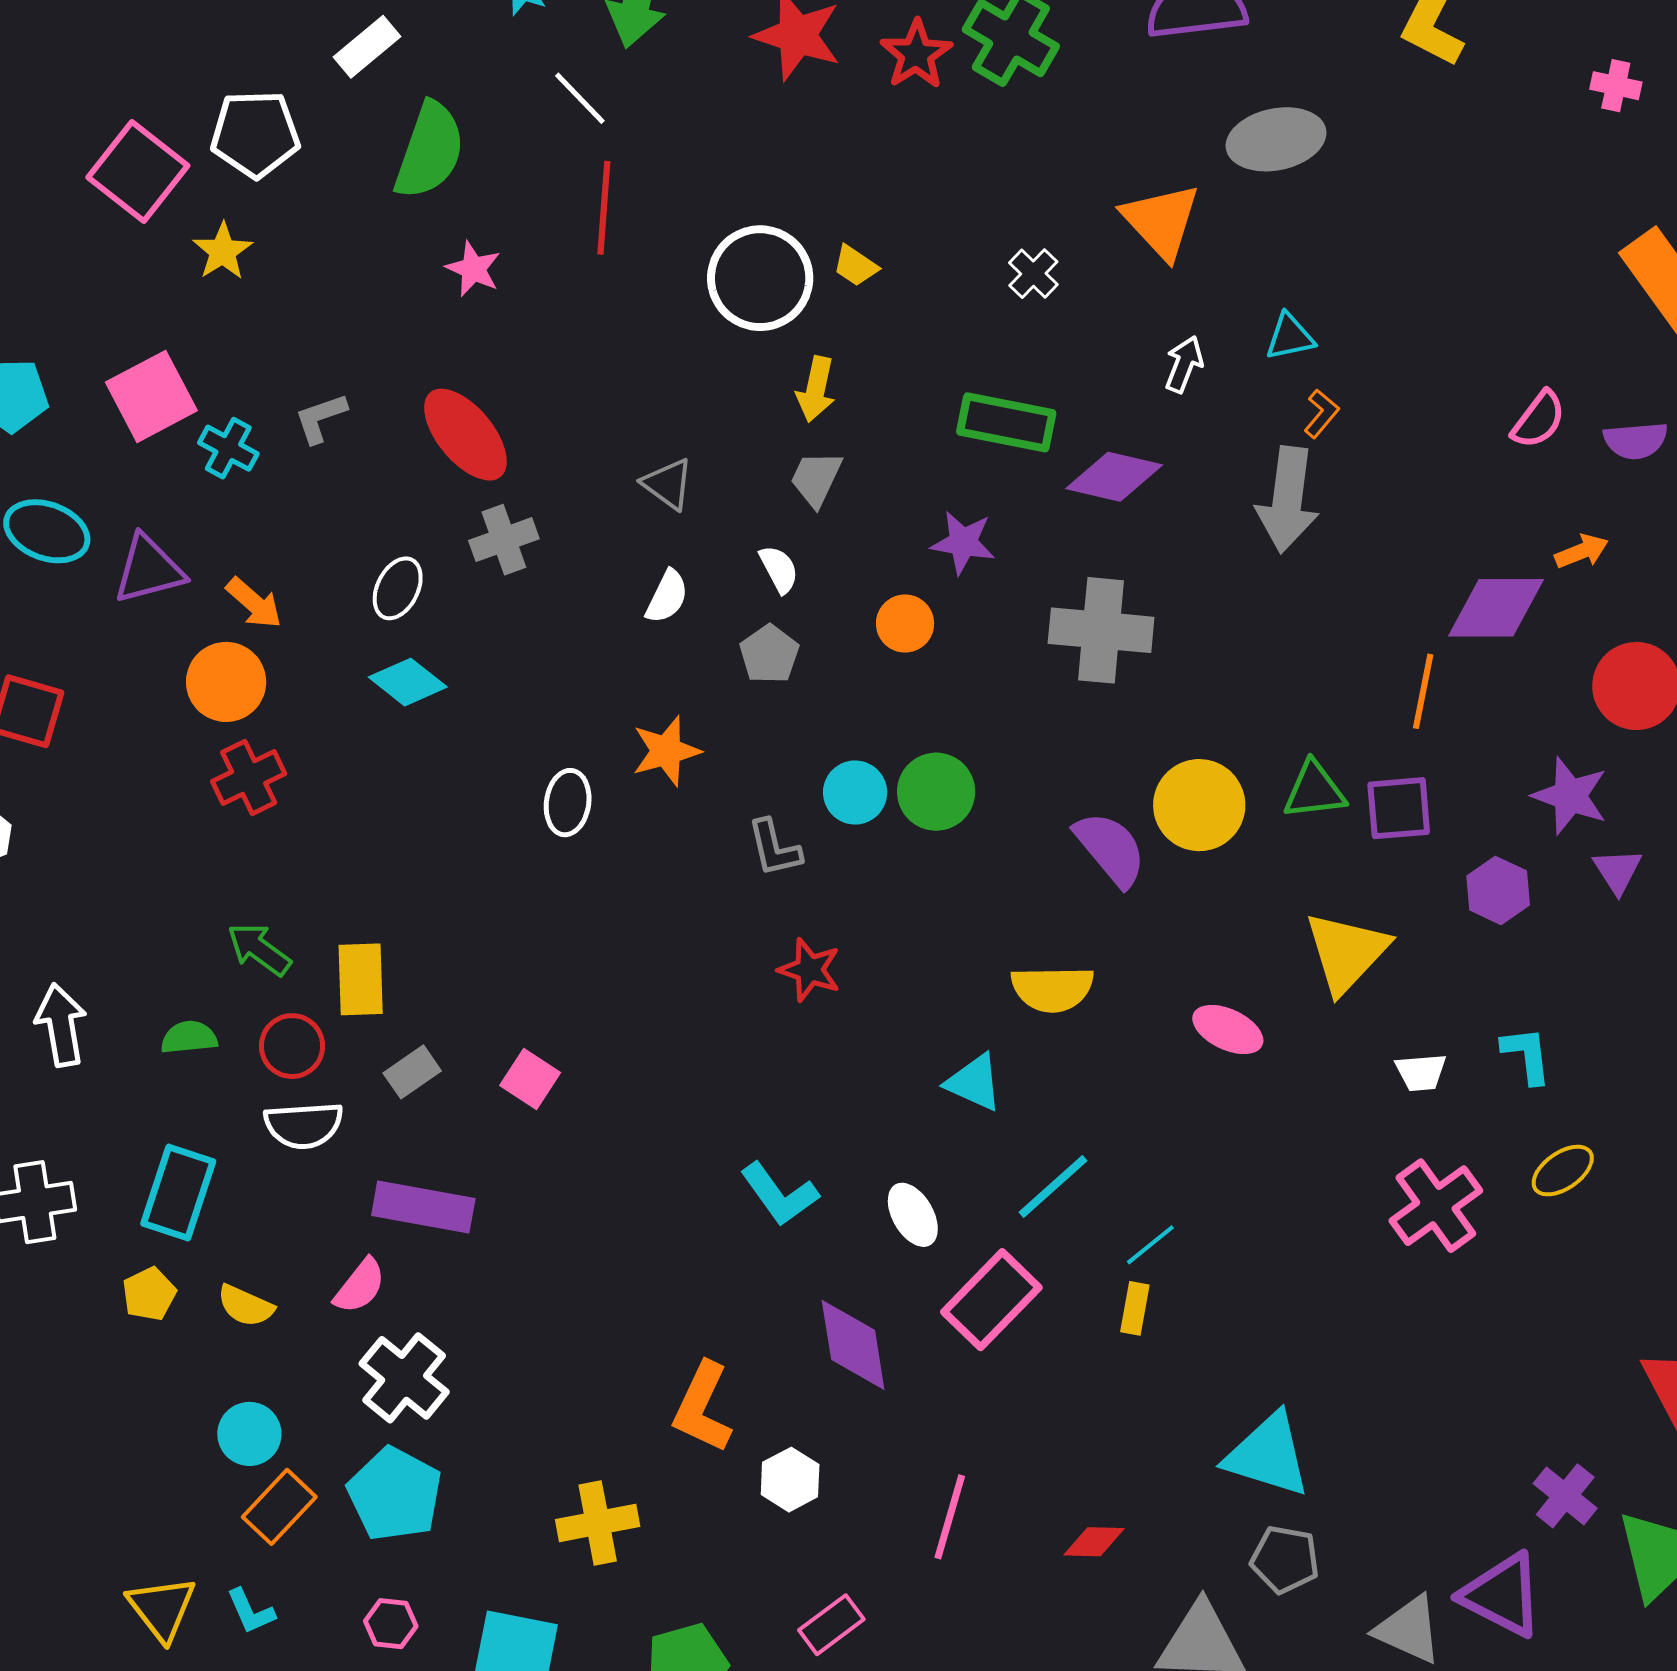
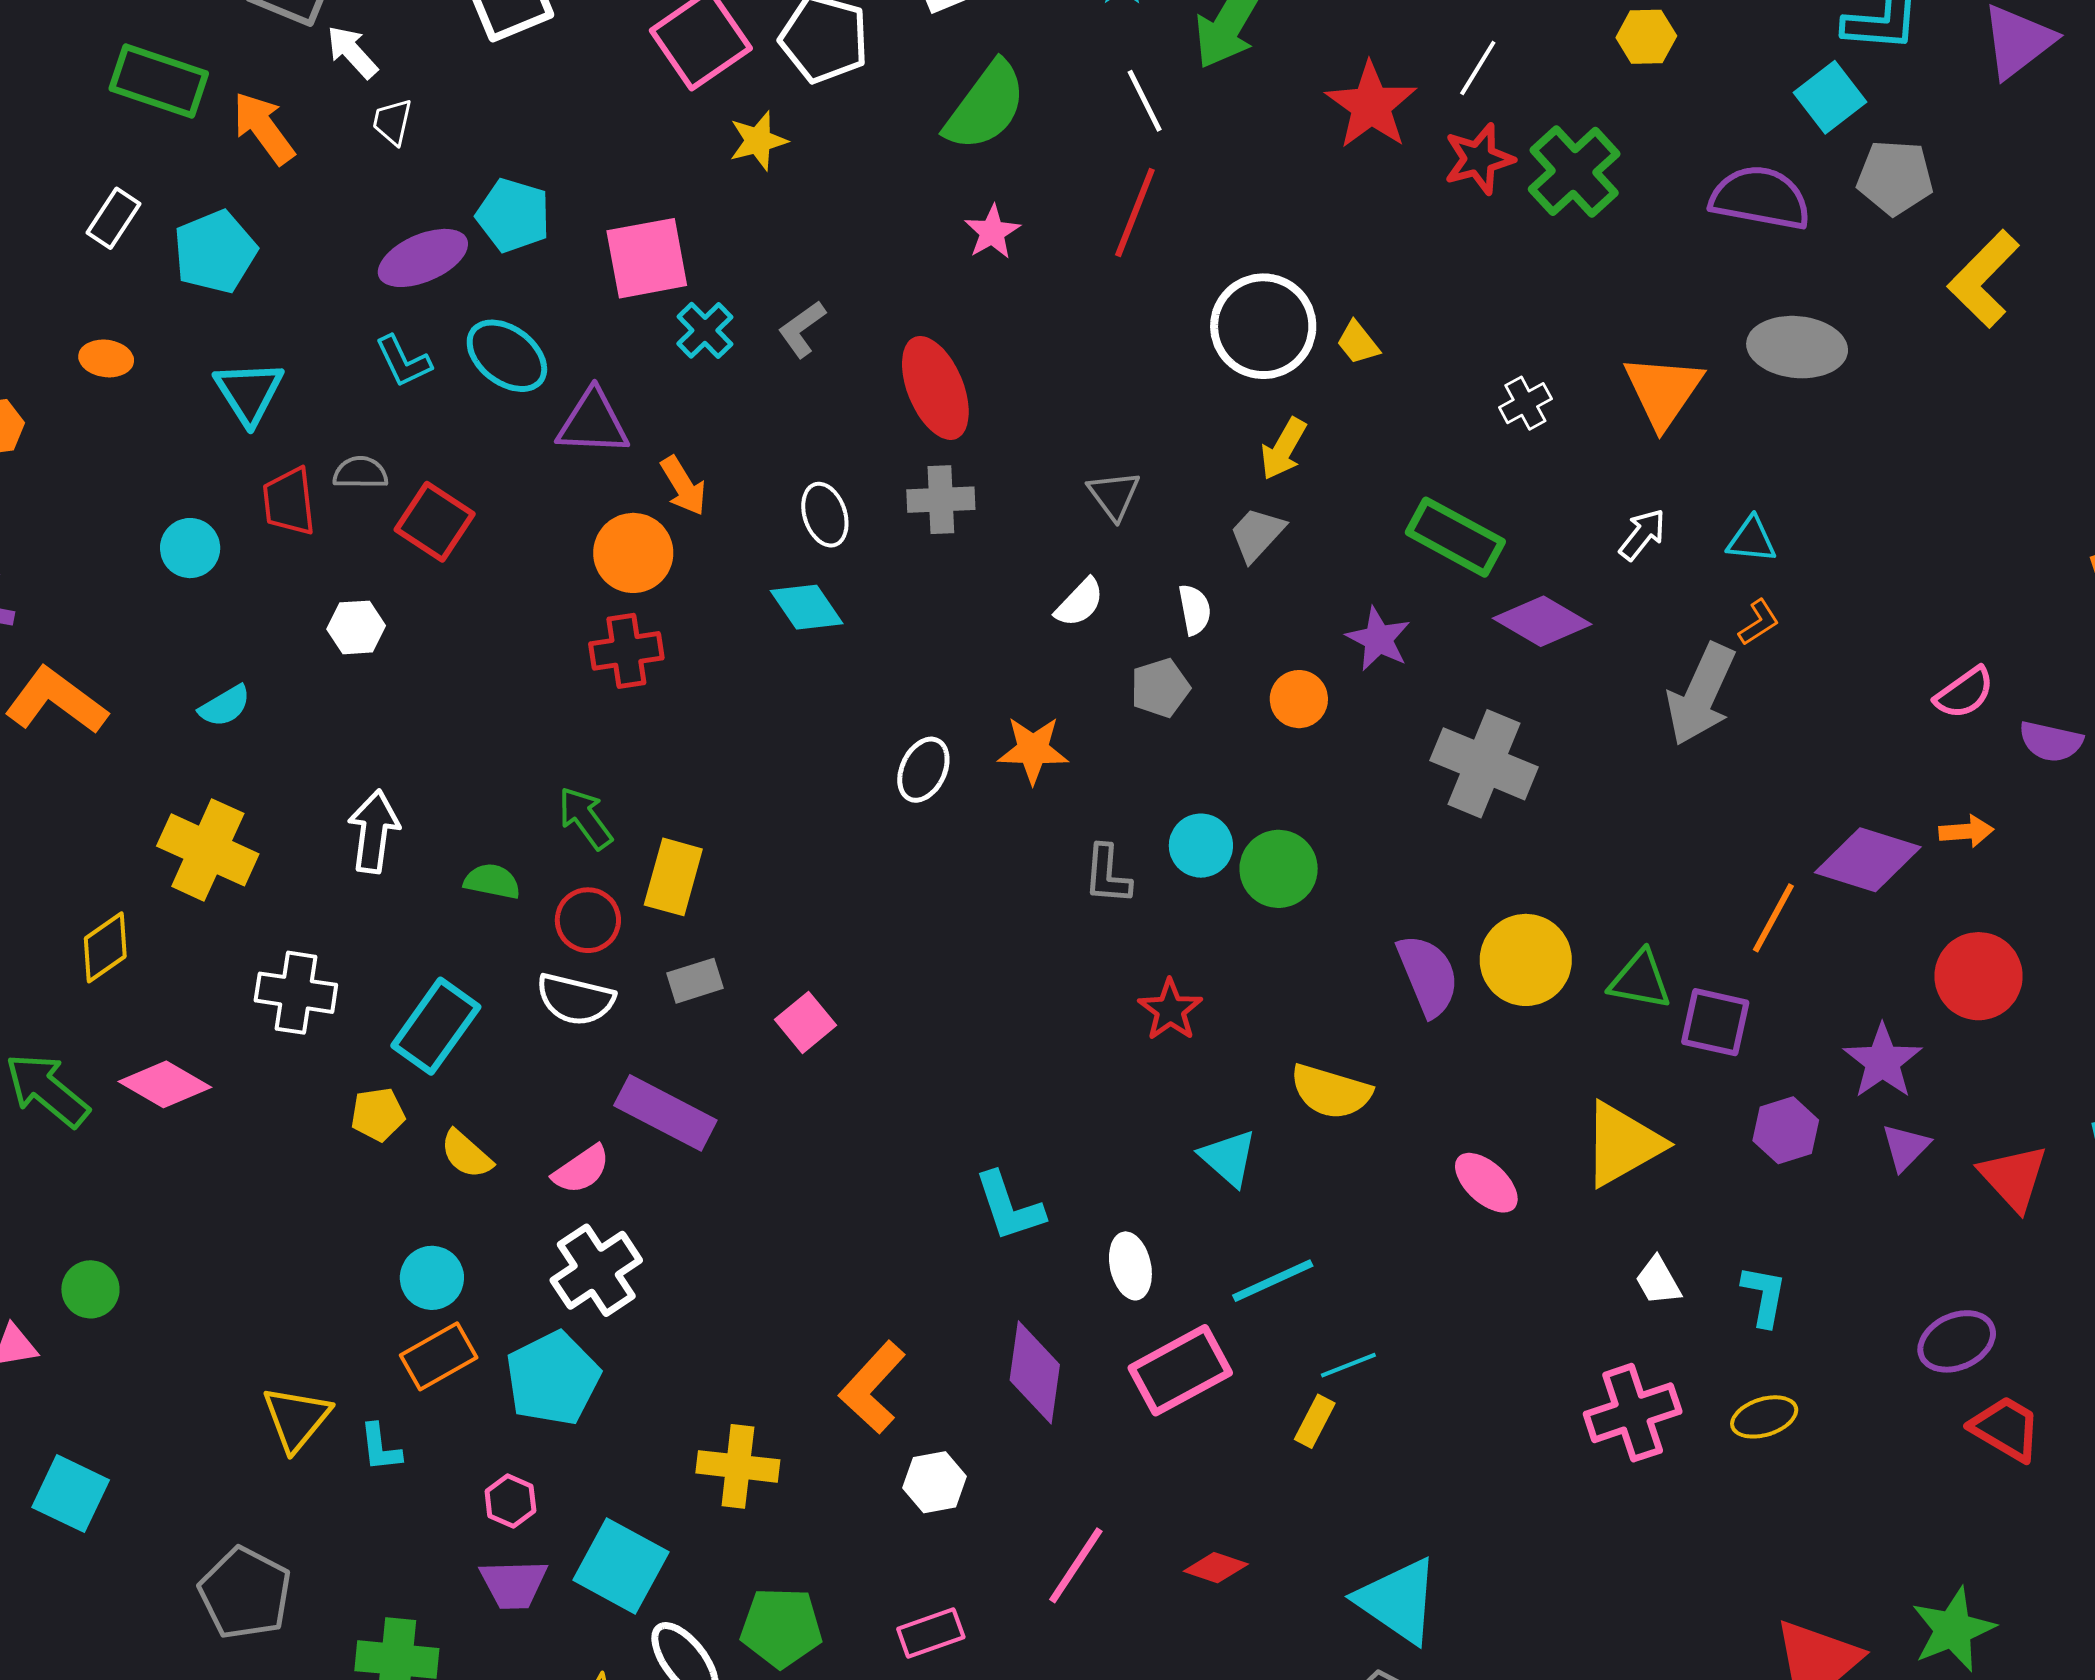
gray L-shape: (321, 418) -> (802, 329), turned -34
white ellipse: (398, 588) -> (825, 515), turned -62
red star: (810, 970) -> (1170, 1010), moved
white trapezoid: (1421, 1072) -> (1658, 1281), turned 48
red diamond: (1094, 1542) -> (1216, 1568), moved

